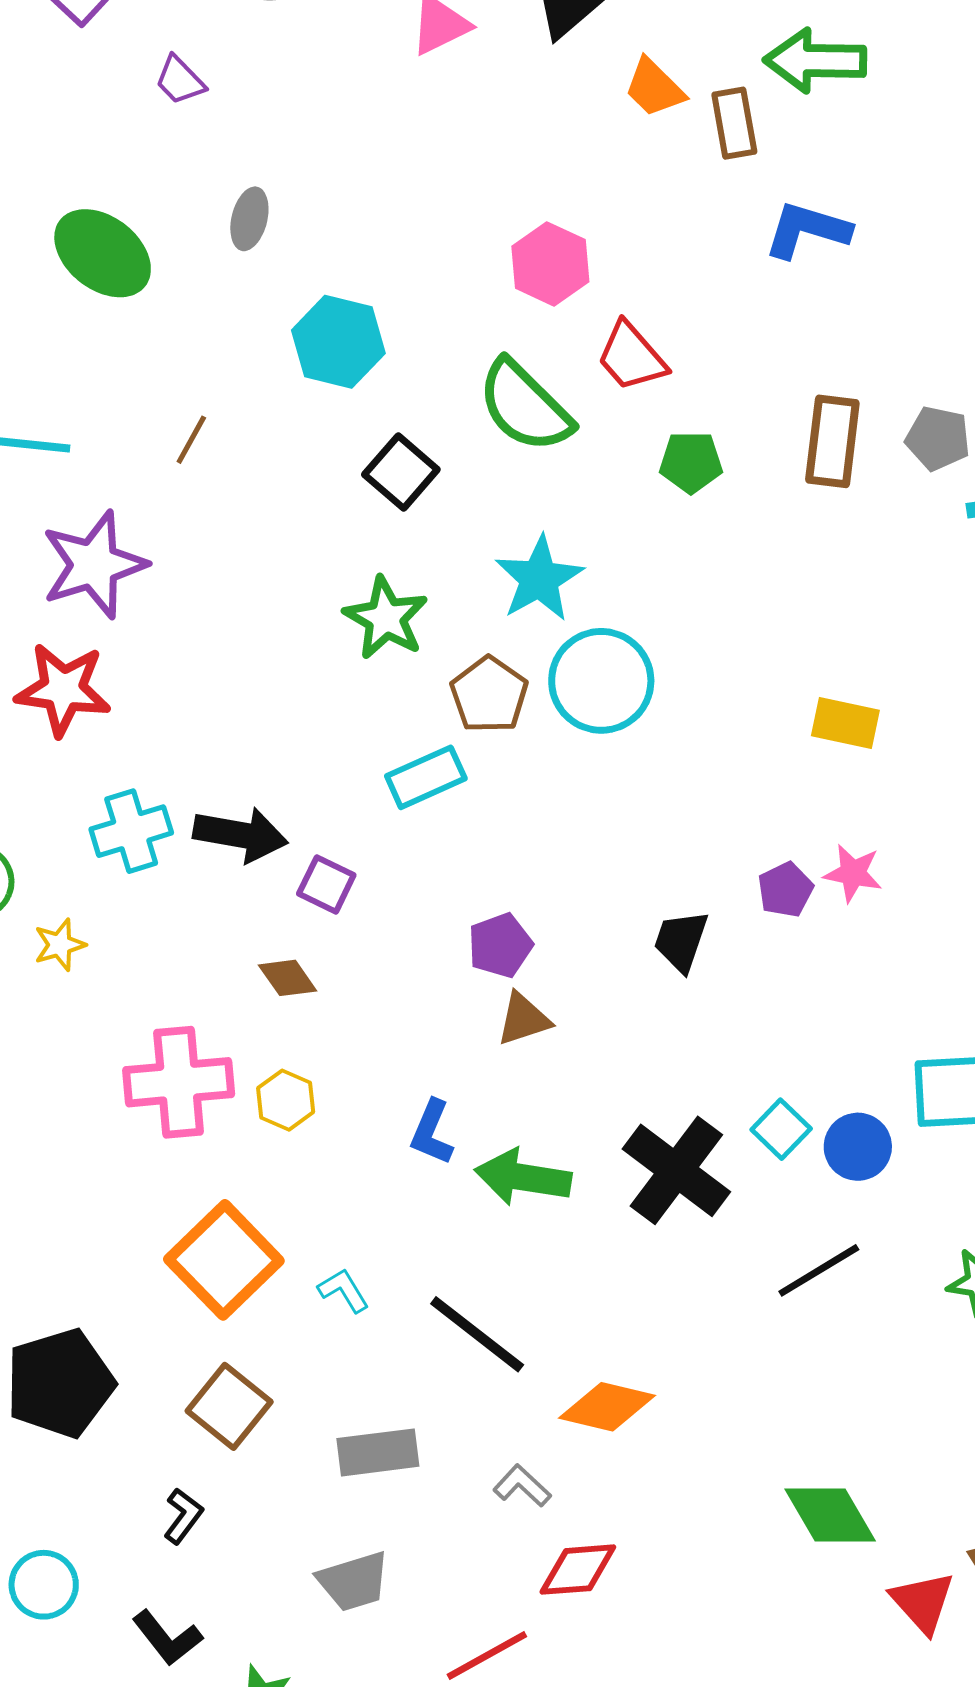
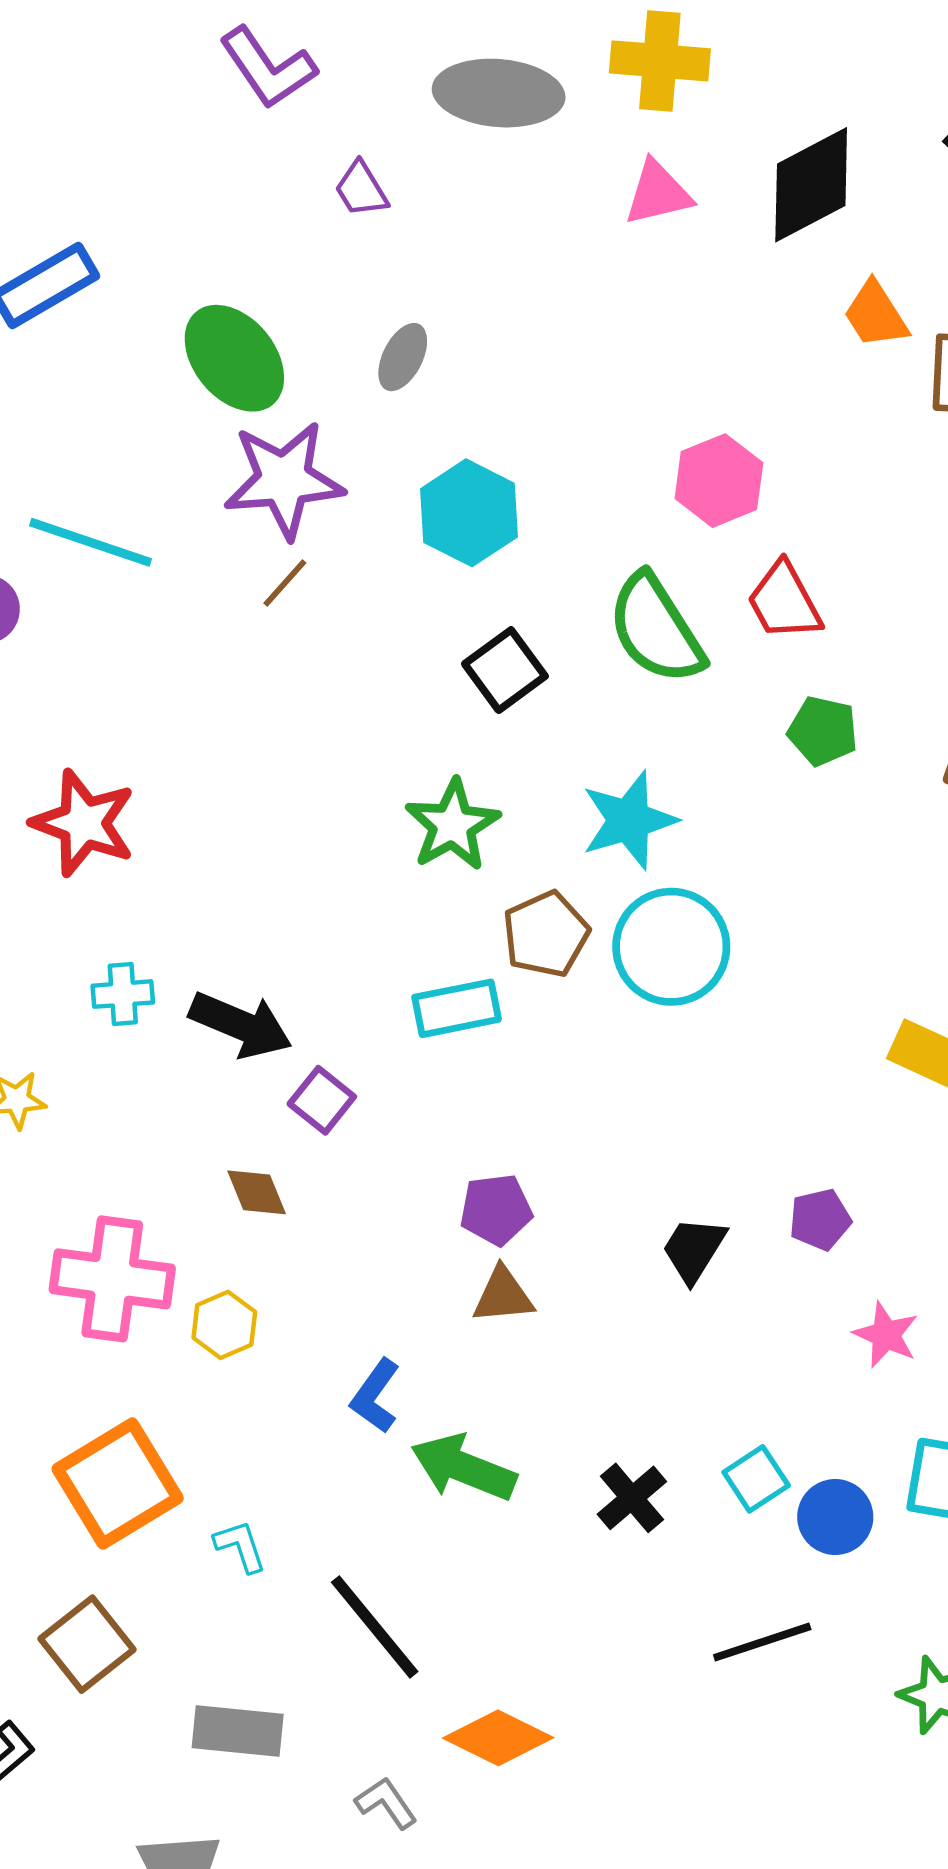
purple star: (94, 565) -> (284, 480), moved
cyan cross: (131, 831) -> (123, 994), size x0.7
pink star: (853, 873) -> (886, 1335), moved
black cross: (676, 1170) -> (632, 1498), size x0.6

